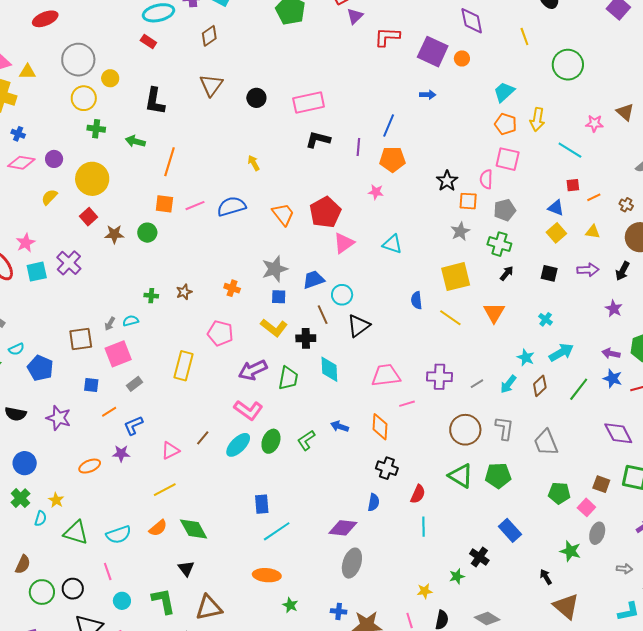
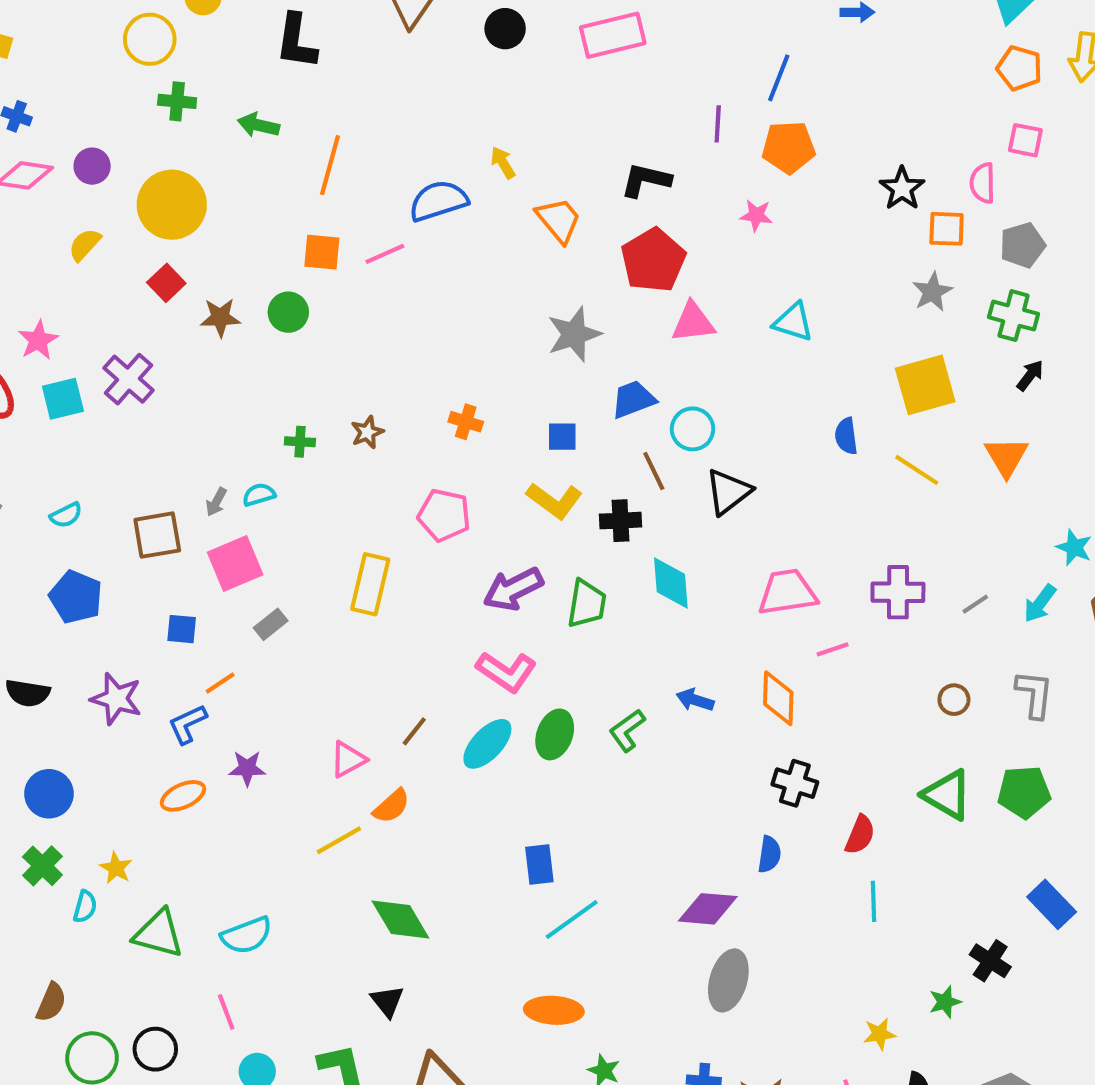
black L-shape: (318, 140) -> (646, 180), moved
pink square: (508, 159) -> (1025, 140), size x0.7
blue semicircle: (231, 206) -> (438, 201), moved
orange trapezoid: (283, 214) -> (559, 220), moved
pink triangle: (344, 243) -> (693, 322), turned 30
gray star: (275, 269) -> (574, 334), moved
cyan semicircle: (16, 349) -> (66, 515), moved
blue L-shape: (133, 425) -> (187, 724), moved
brown circle: (465, 430) -> (954, 700), size x0.5
orange semicircle: (158, 528) -> (392, 806), moved

